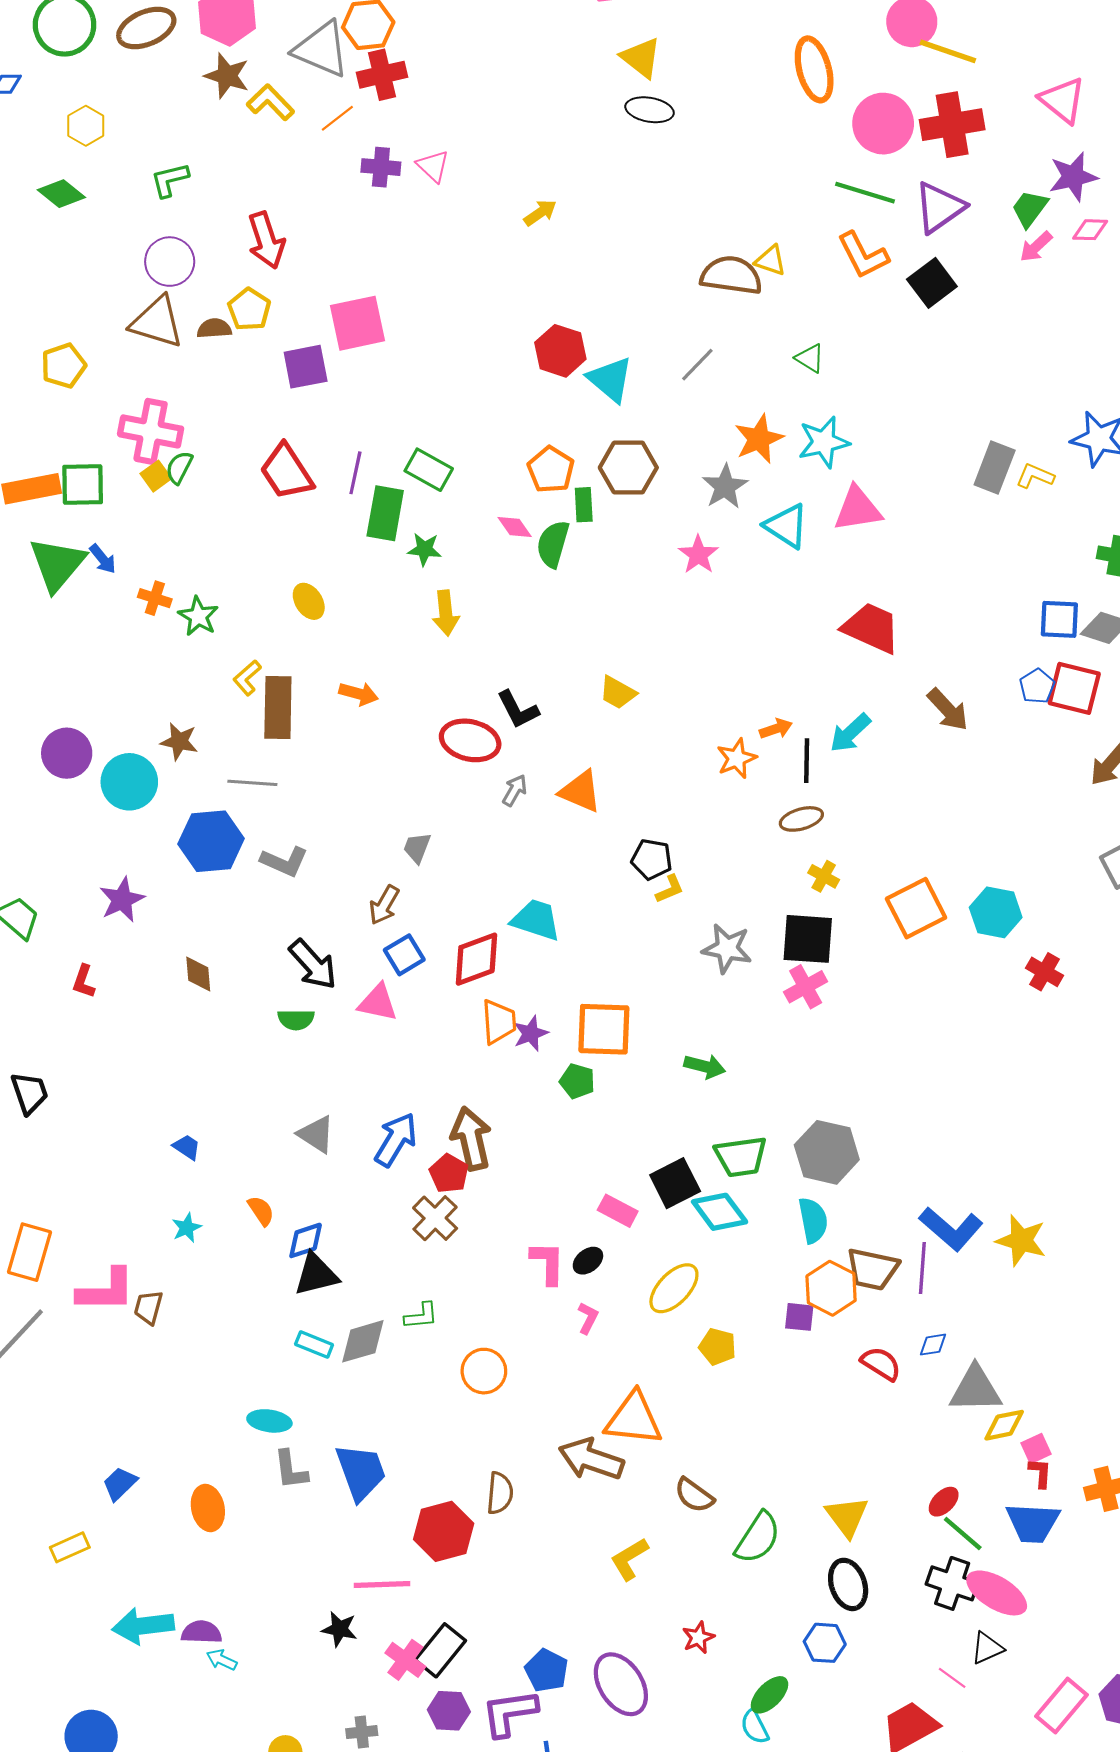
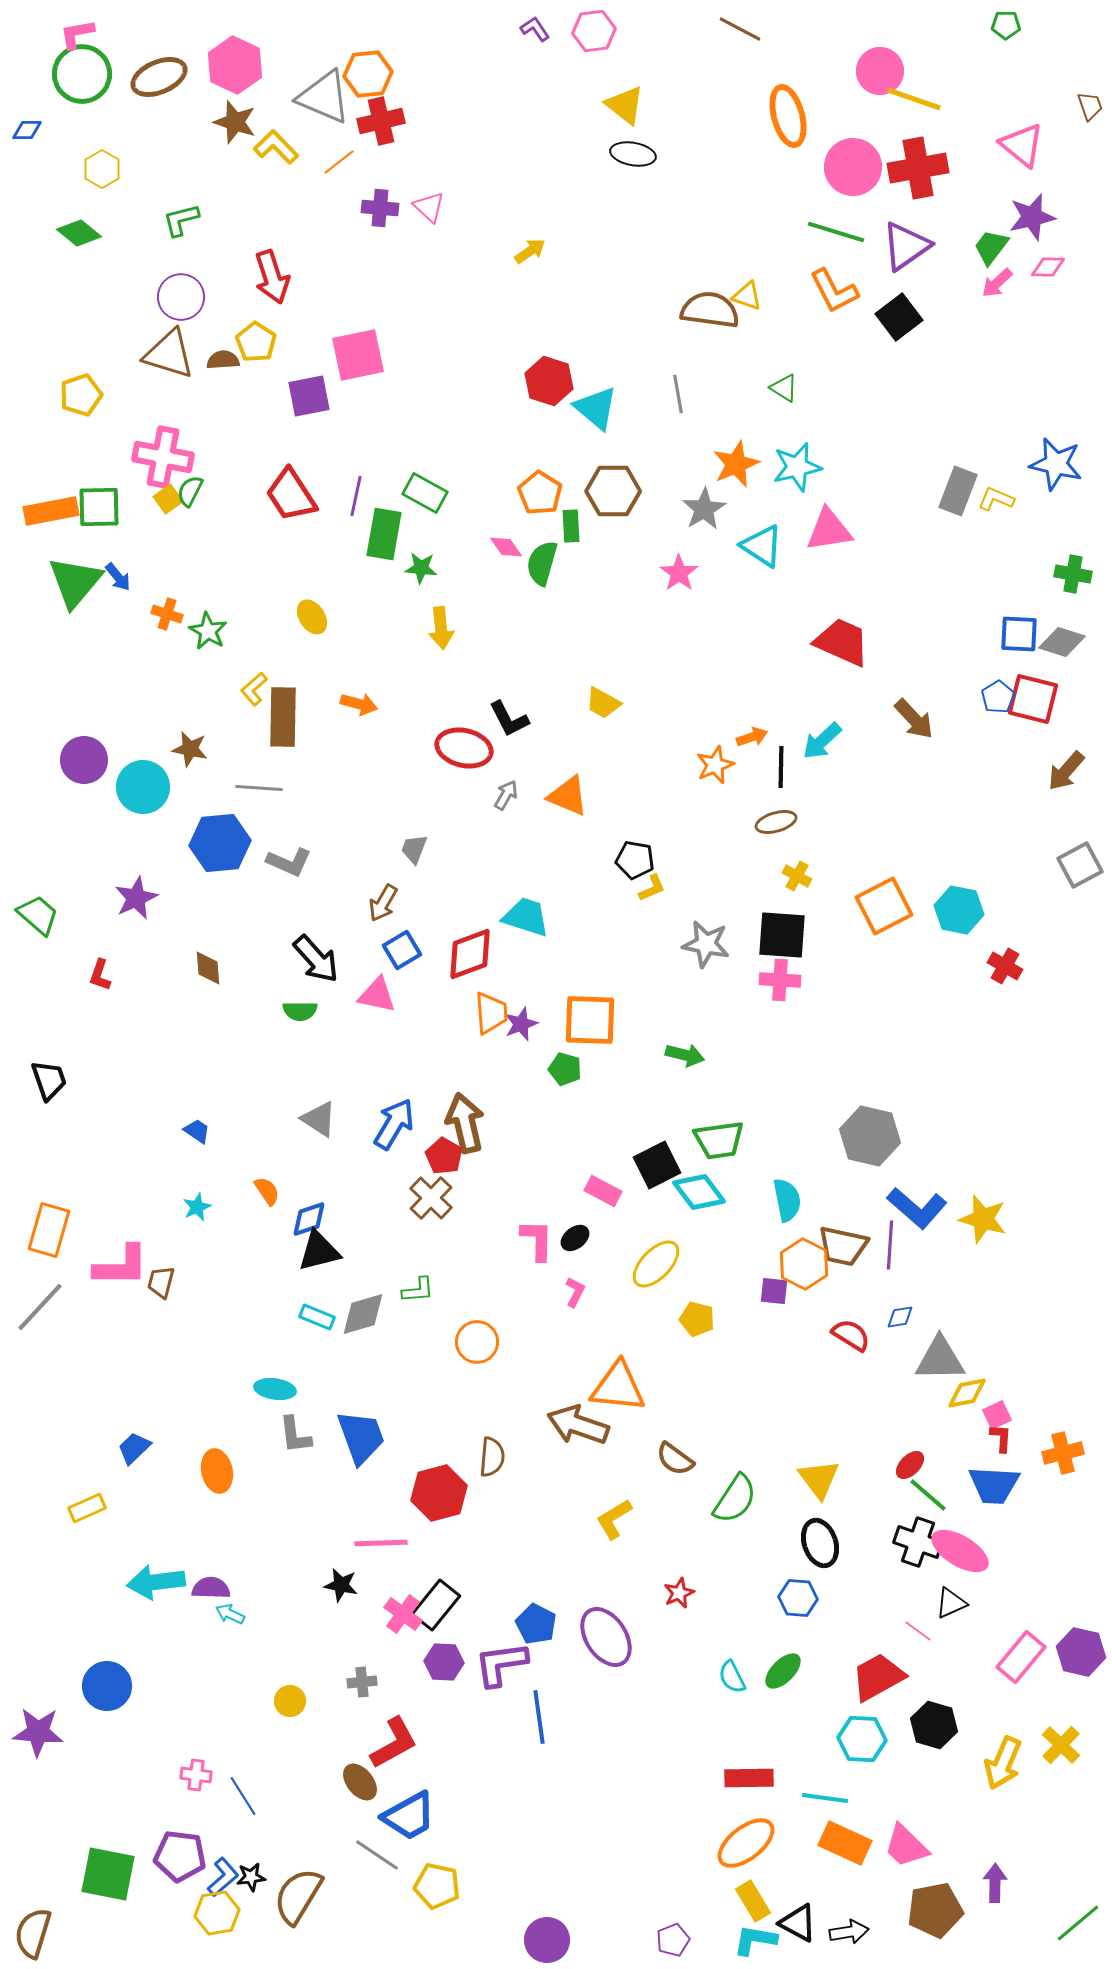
gray line: (697, 365) -> (678, 394), turned -54
pink cross: (806, 987) -> (780, 980), turned 33
gray hexagon: (827, 1152) -> (870, 1136), moved
green ellipse: (770, 1695) -> (783, 1671), moved

